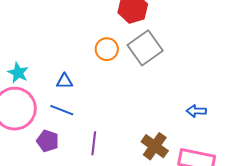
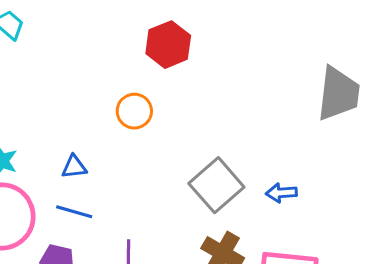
gray square: (145, 48) -> (216, 185), moved

